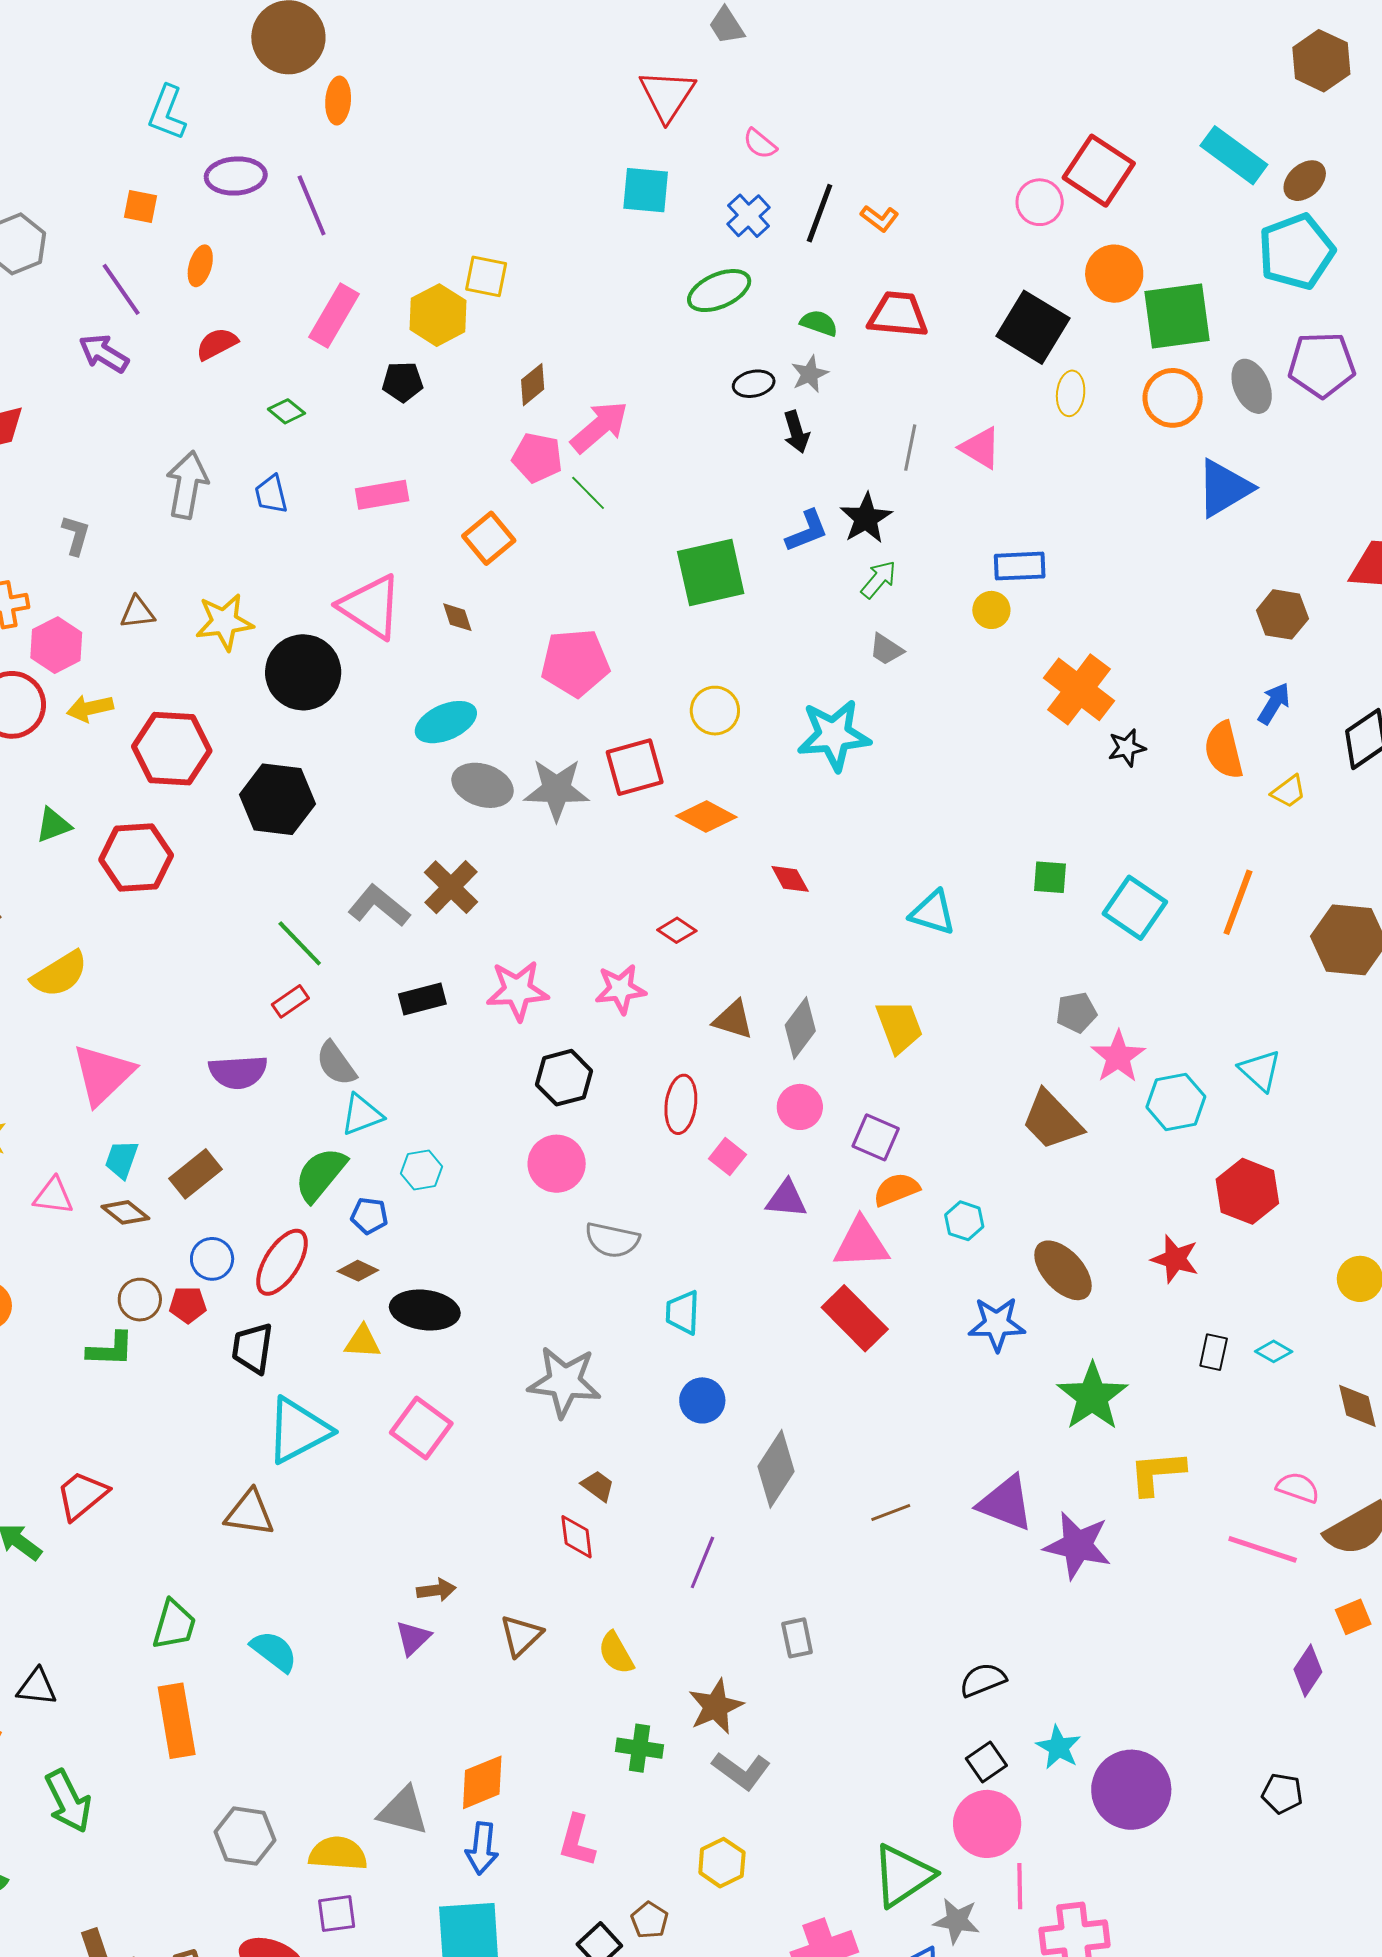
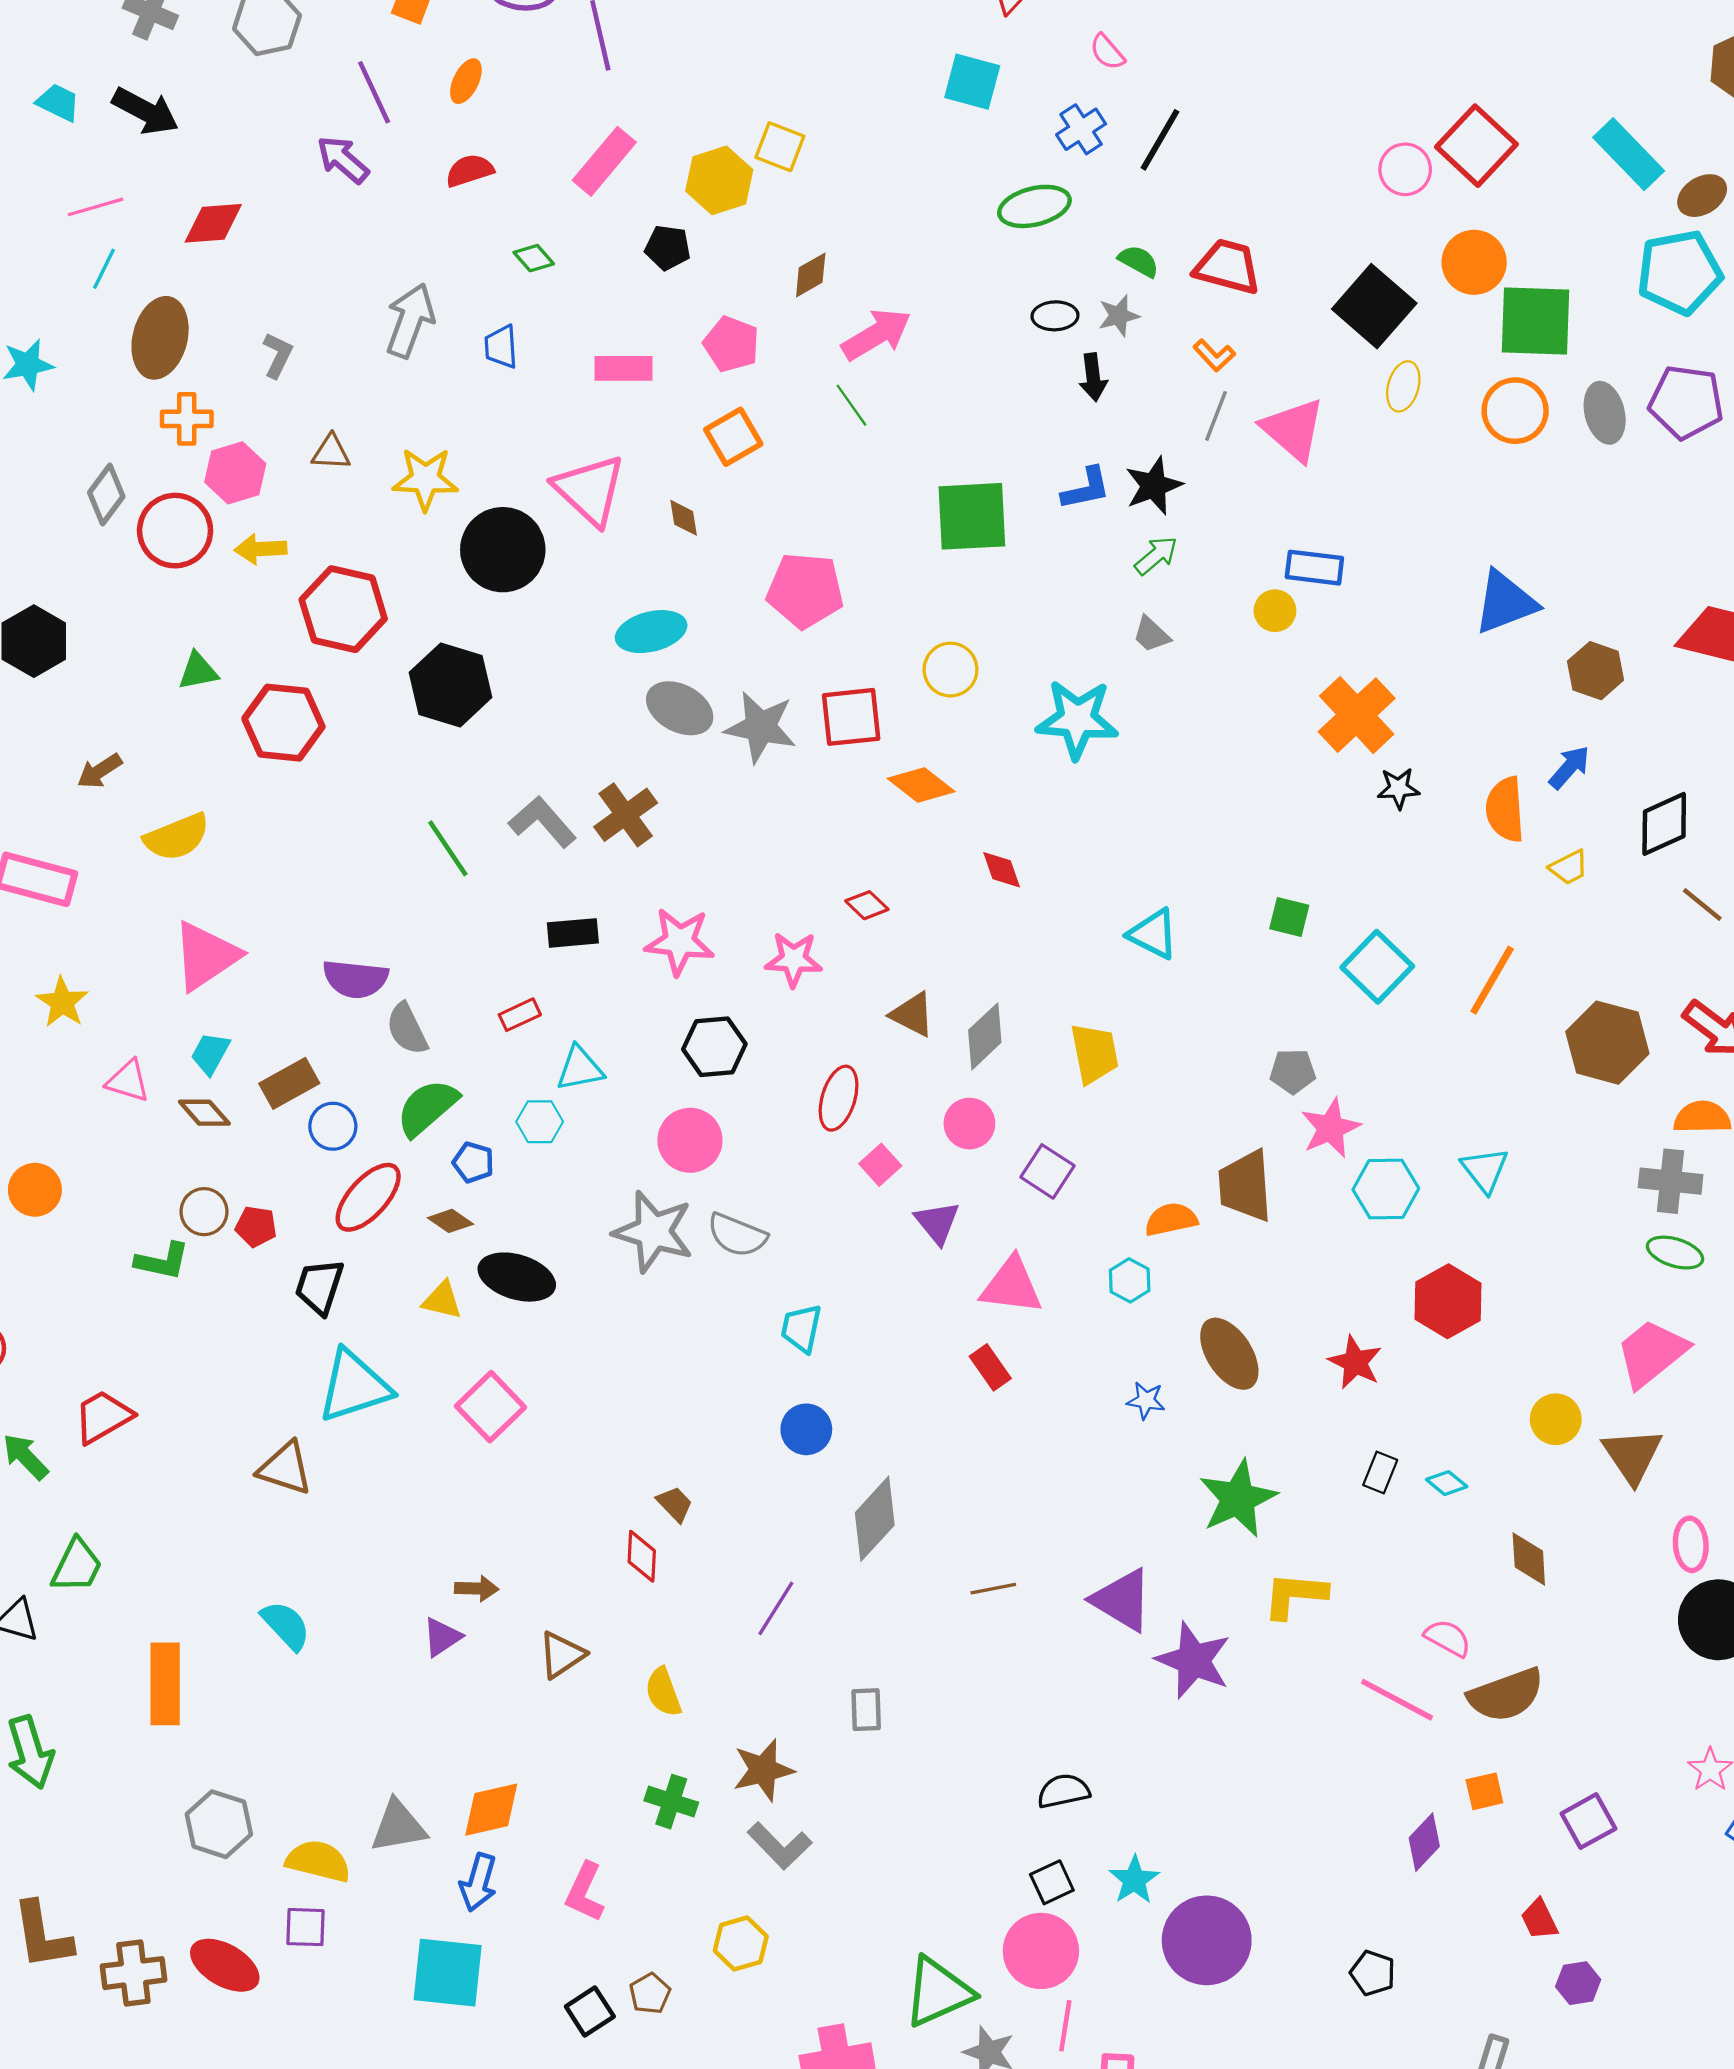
orange L-shape: (879, 218) -> (1214, 355), moved
pink triangle: (980, 448) -> (1293, 430), size x1.4
pink pentagon: (537, 458) -> (731, 344), moved
blue triangle: (1224, 488) -> (1505, 602), moved
red rectangle: (290, 1001) -> (520, 1015), moved
gray semicircle: (336, 1064) -> (407, 1029), moved
cyan triangle: (362, 1115) -> (580, 1068), moved
brown trapezoid: (1052, 1120) -> (1245, 1186), turned 30
orange semicircle: (896, 1189) -> (1171, 1219), moved
purple triangle: (786, 1199) -> (937, 1223), turned 36
blue circle: (212, 1259) -> (333, 1126), moved
red rectangle: (855, 1318) -> (990, 1367), size x0.6
blue star: (997, 1324) -> (1146, 1400), size x0.6
gray star: (564, 1382) -> (653, 1232), moved
green trapezoid: (174, 1625) -> (77, 1566), moved
gray triangle: (403, 1811) -> (398, 1826), turned -34

